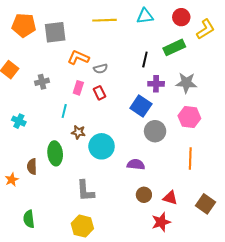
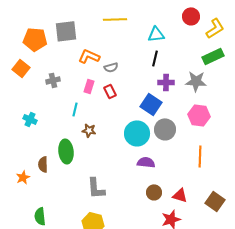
cyan triangle: (145, 16) -> (156, 34), moved
orange pentagon: (24, 25) -> (35, 39), moved
green rectangle: (174, 47) -> (213, 56), moved
cyan circle: (102, 146) -> (137, 133), moved

